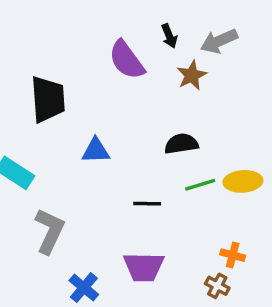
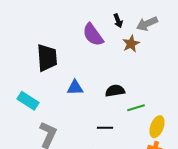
black semicircle: (181, 144) -> (115, 91), moved
yellow ellipse: (243, 181) -> (157, 127), moved, turned -65
black line: (147, 204) -> (105, 128), moved

